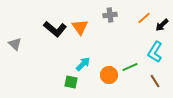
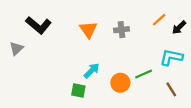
gray cross: (110, 15) -> (121, 30), moved
black L-shape: (55, 29) -> (39, 25), moved
gray triangle: (15, 44) -> (16, 48), turned 32
cyan L-shape: (155, 52) -> (171, 57), turned 70

